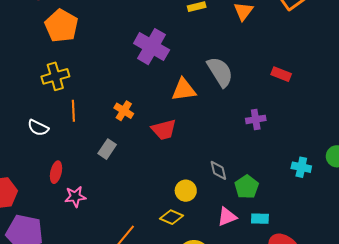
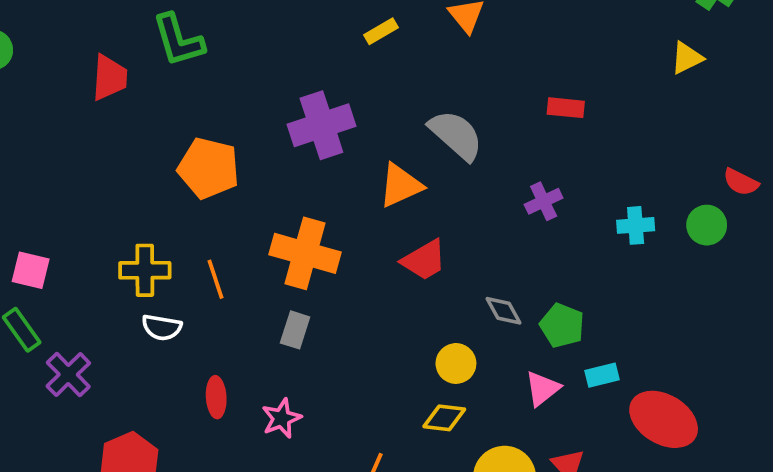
orange pentagon: (61, 26) -> (209, 168), moved
purple cross: (152, 47) -> (321, 125), turned -32
yellow cross: (55, 76) -> (145, 270), moved, turned 32
orange cross: (124, 111) -> (305, 253), size x1.8
red trapezoid: (164, 130) -> (424, 260), moved
cyan cross: (301, 167) -> (636, 225), moved
pink star: (75, 197) -> (281, 418), moved

